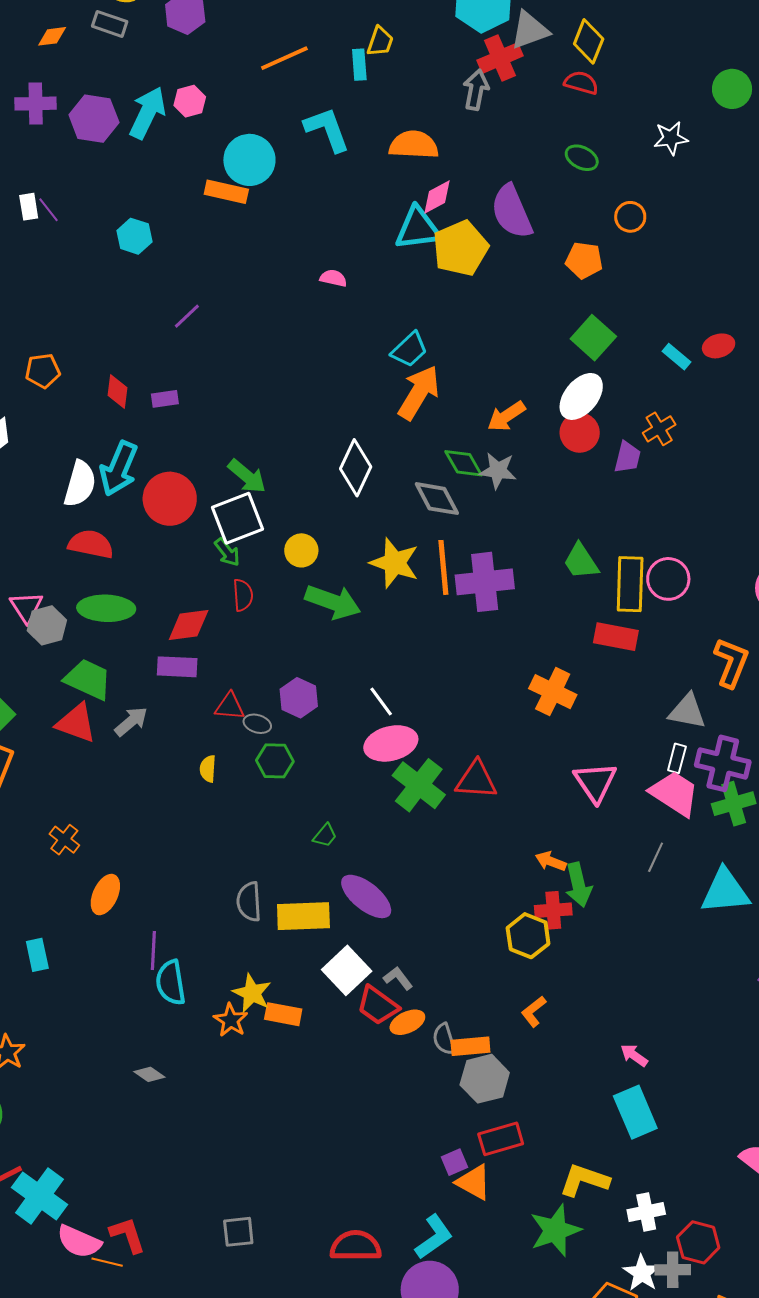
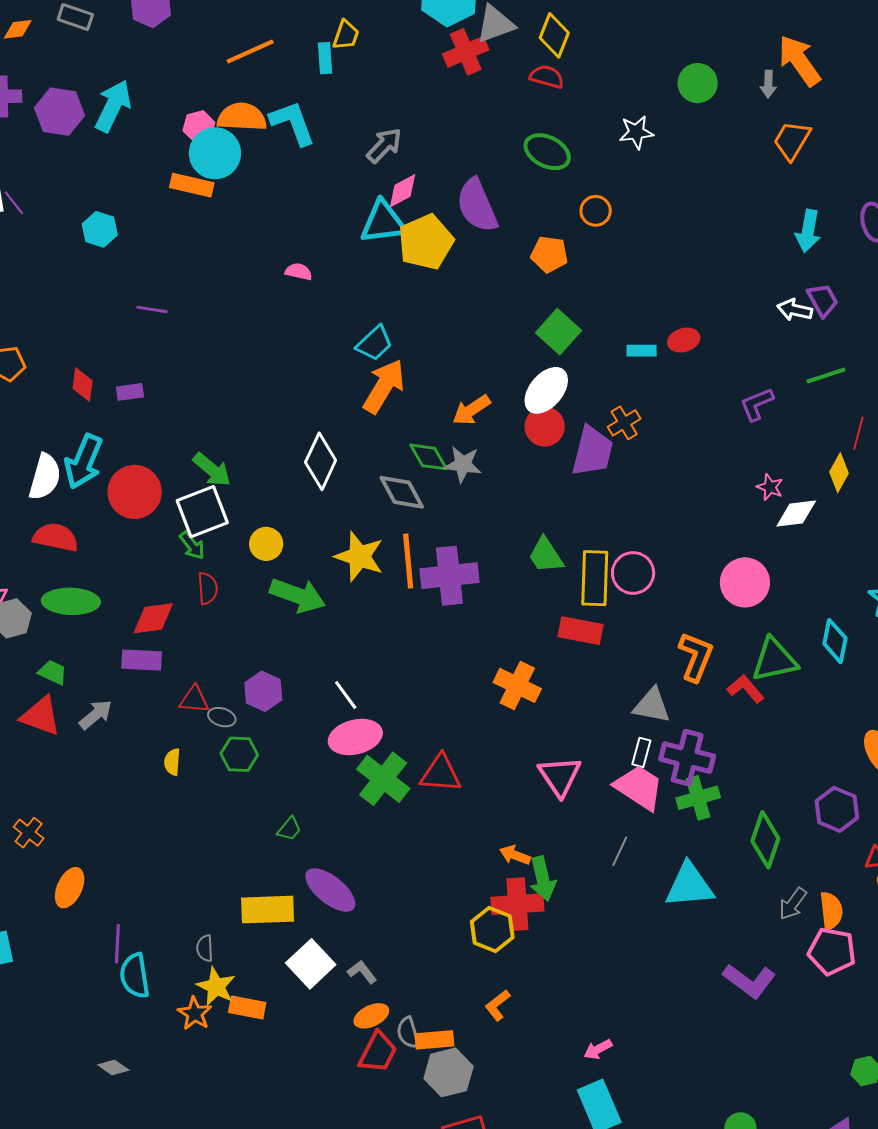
gray arrow: (476, 90) -> (384, 145), moved, turned 33
pink hexagon: (190, 101) -> (199, 126), moved
orange semicircle: (414, 145) -> (242, 117), moved
green ellipse: (582, 158) -> (547, 152), size x1.4
purple line: (187, 316) -> (152, 309), turned 52
cyan rectangle: (676, 357) -> (642, 351), turned -40
purple trapezoid: (627, 457) -> (592, 451), size x1.6
green trapezoid: (88, 679) -> (53, 672), size x0.6
gray semicircle: (249, 902) -> (205, 948), moved, size x0.7
red cross: (553, 910) -> (517, 904), size x1.4
red trapezoid: (378, 1005) -> (378, 1052), moved, turned -99
pink arrow: (634, 1055) -> (598, 1049), turned -64

